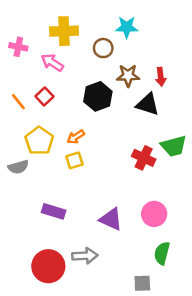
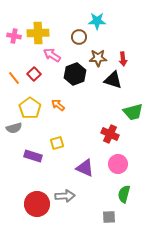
yellow cross: (64, 31) -> (38, 33), moved
pink arrow: (52, 62) -> (52, 55), moved
orange arrow: (76, 137) -> (58, 105), turned 72
red cross: (144, 158) -> (110, 134), moved
yellow square: (74, 160) -> (57, 143), moved
purple rectangle: (54, 211) -> (33, 156), moved

